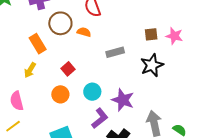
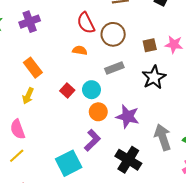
brown circle: (60, 23) -> (113, 34), moved
cyan circle: (92, 92) -> (91, 90), moved
orange circle: (60, 94) -> (98, 112), moved
purple L-shape: (100, 118) -> (92, 140), moved

